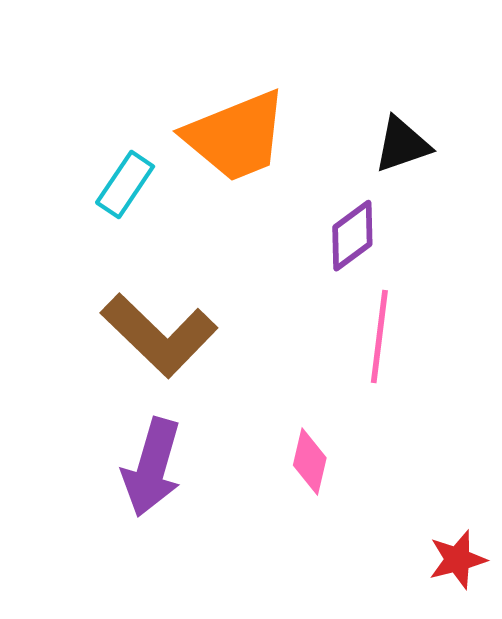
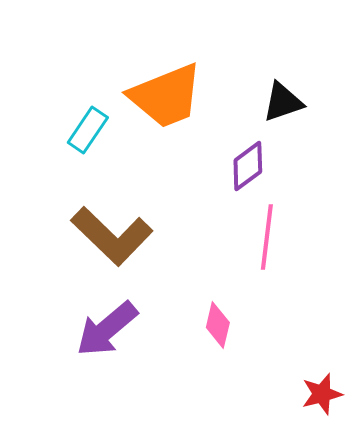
purple arrow: (152, 467) -> (107, 329), turned 34

